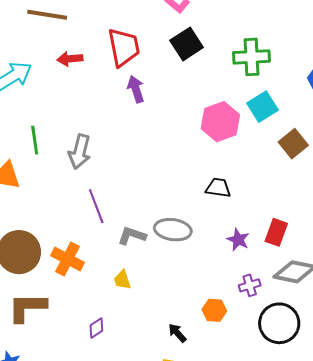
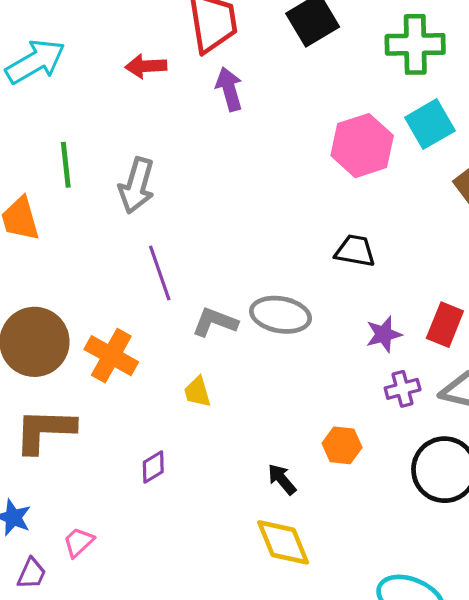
red arrow: (70, 59) -> (146, 66), moved
purple star: (238, 240) -> (384, 334), turned 30
purple cross: (250, 285) -> (403, 389), moved

